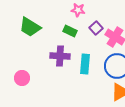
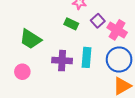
green trapezoid: (30, 27) -> (31, 39), moved
purple cross: (60, 56) -> (62, 61), moved

